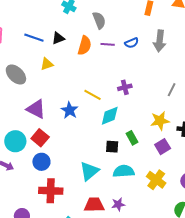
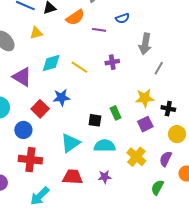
gray arrow: (160, 41) -> (145, 44), moved
purple line: (108, 44) -> (99, 30), moved
orange semicircle: (85, 46) -> (75, 17), turned 36
blue star: (70, 110) -> (61, 97), moved, turned 30
cyan diamond: (110, 116) -> (51, 63), moved
red square: (40, 138) -> (40, 109), moved
purple star: (118, 204) -> (105, 177), moved

